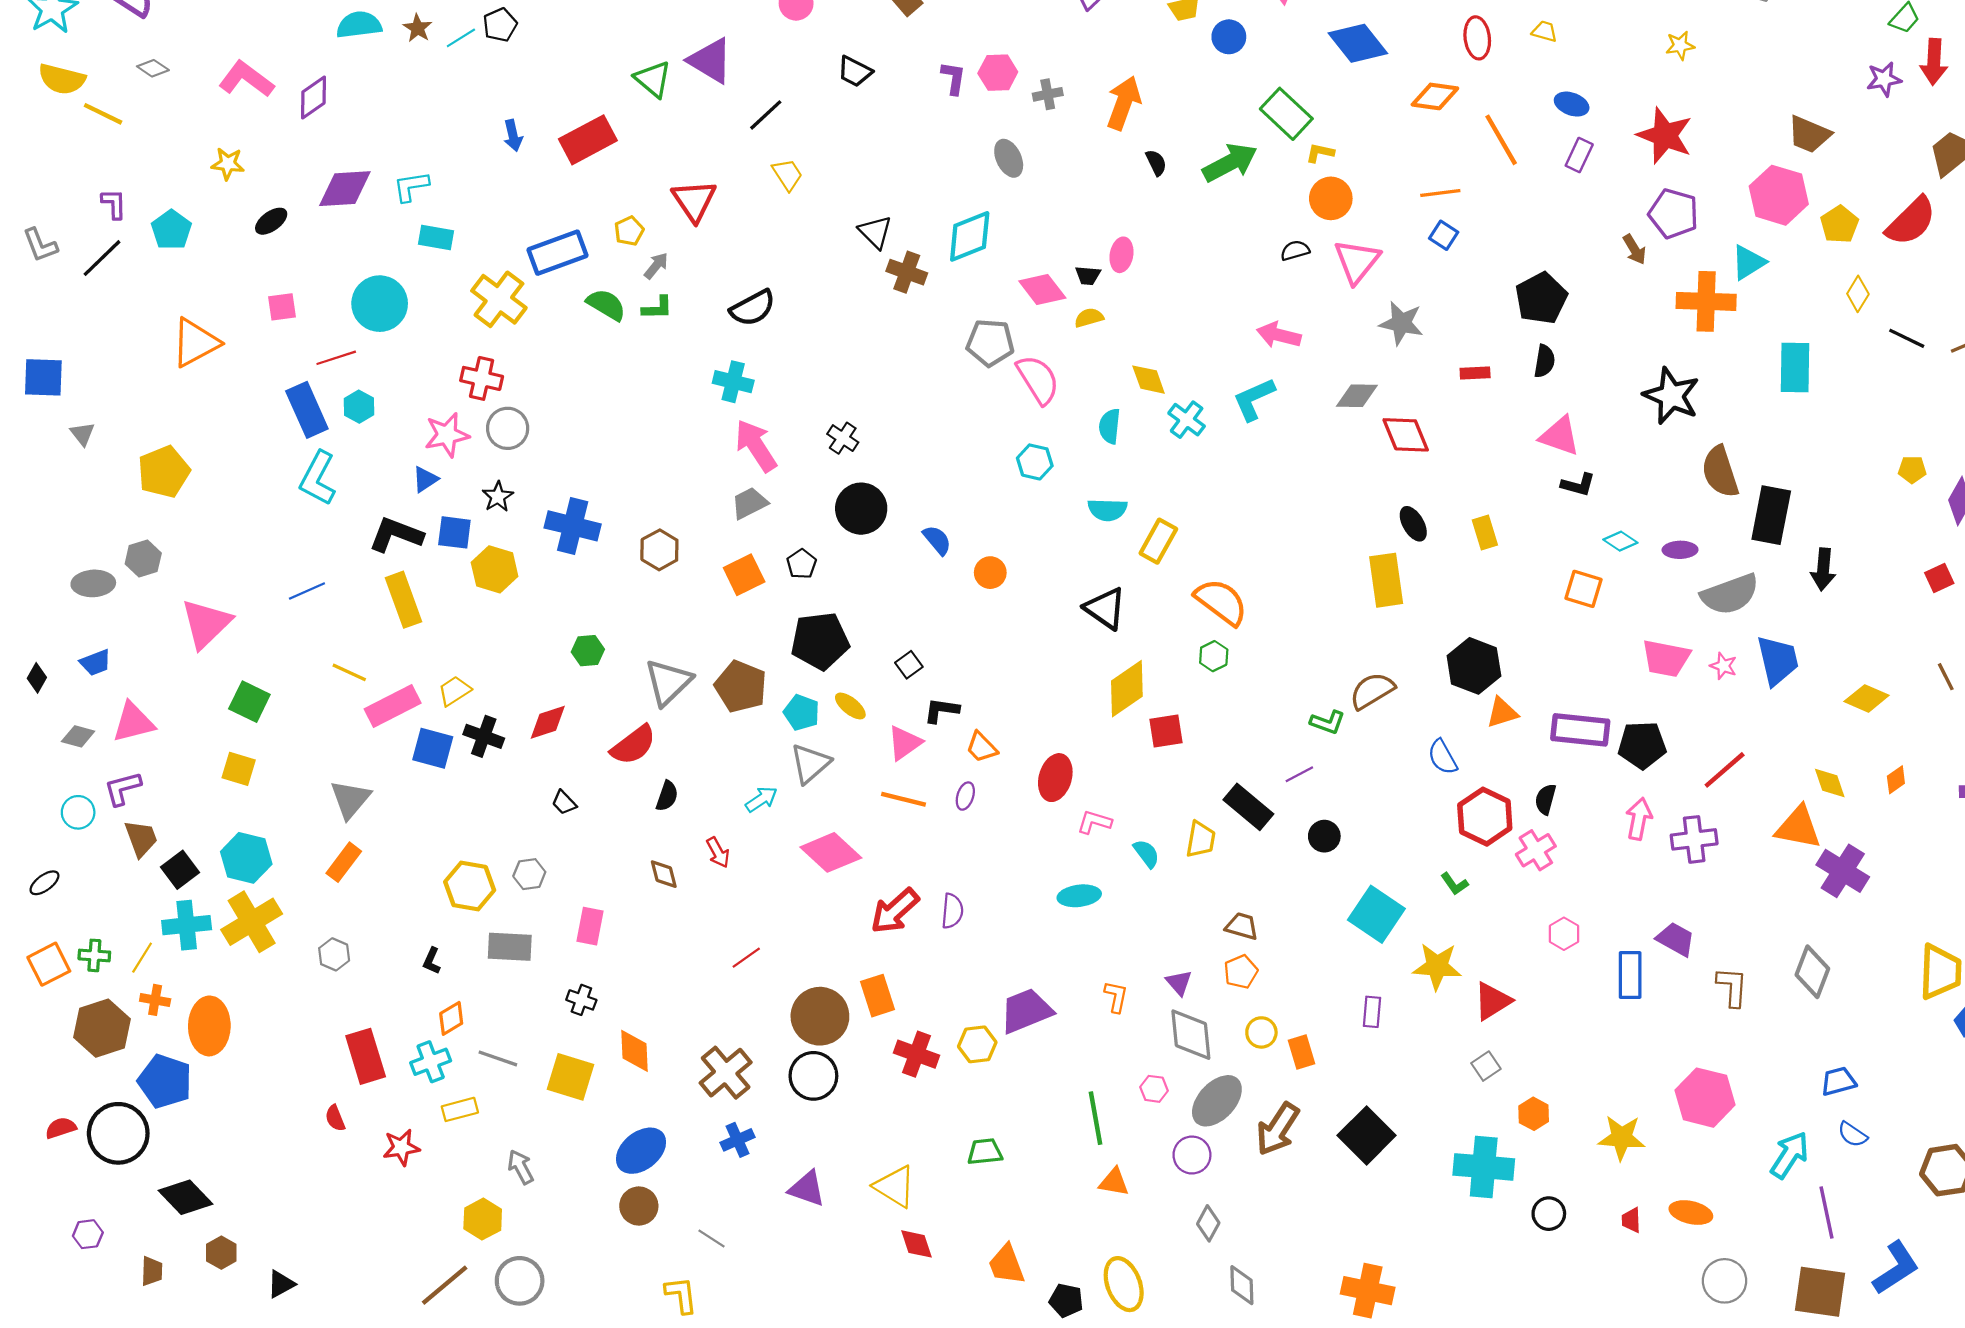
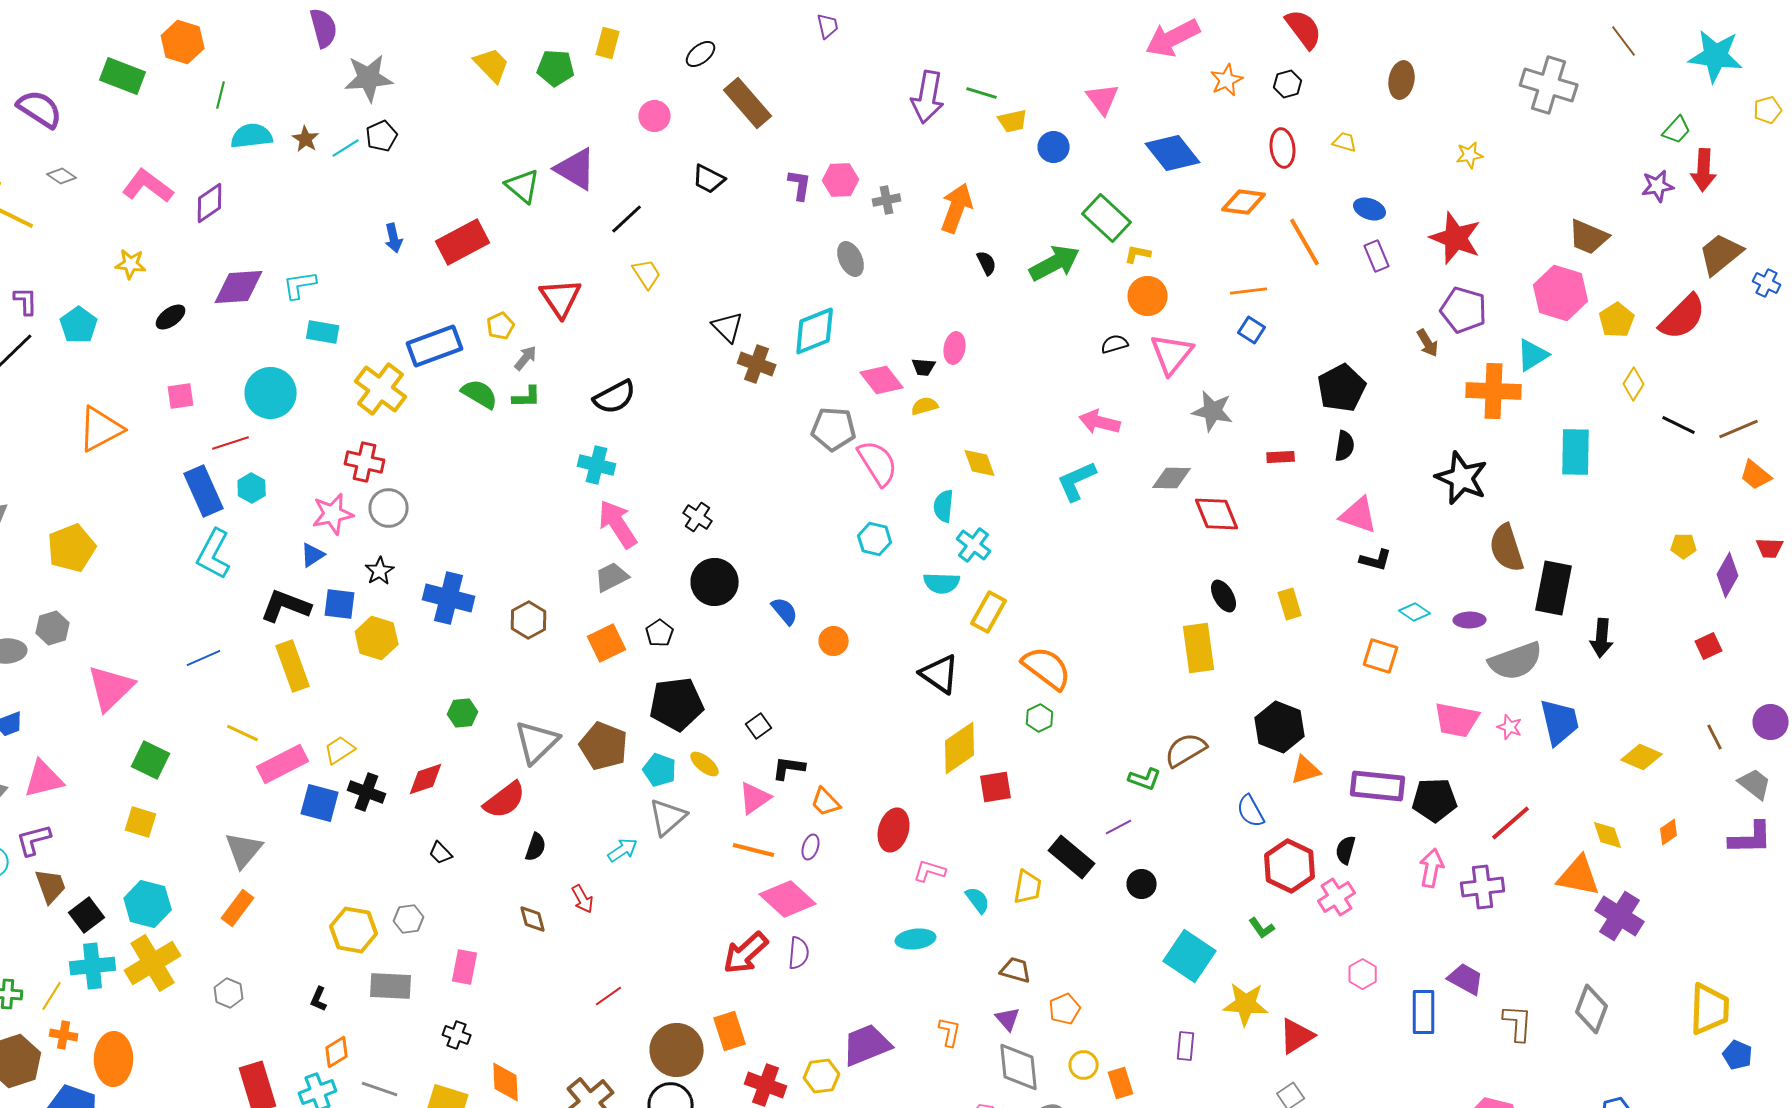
purple rectangle: (1579, 155) -> (1377, 256), turned -48
cyan cross: (1187, 420) -> (974, 545), moved
pink diamond: (831, 852) -> (788, 899), moved
brown trapezoid: (1242, 926) -> (1016, 970), moved

